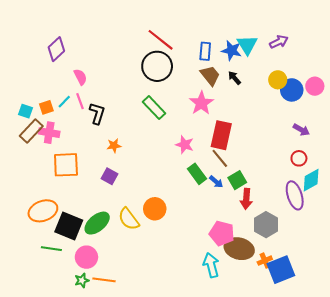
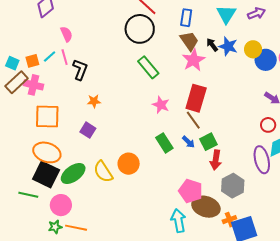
blue star: (232, 50) -> (228, 46), moved
pink star: (201, 103) -> (194, 60), moved
green rectangle: (154, 108) -> (148, 67), moved
green rectangle: (197, 174) -> (164, 143), moved
orange ellipse: (43, 211) -> (47, 152), moved, turned 36

